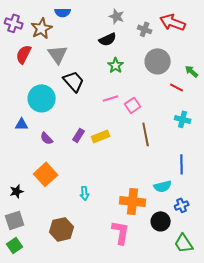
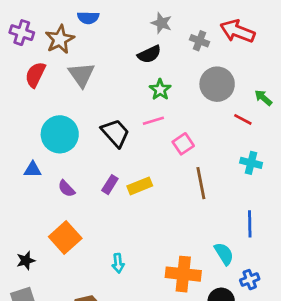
black trapezoid: (74, 81) -> (115, 133), moved
pink line: (111, 98) -> (153, 121), moved
cyan semicircle: (163, 186) -> (224, 254), turned -108

